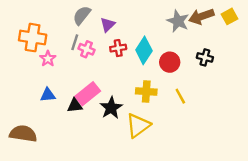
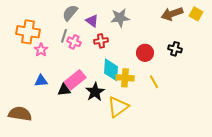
yellow square: (229, 16) -> (196, 14), turned -32
gray star: (178, 21) -> (120, 18), moved, turned -30
purple triangle: (108, 25) -> (92, 21), turned -40
cyan diamond: (144, 50) -> (111, 70), moved, turned -30

